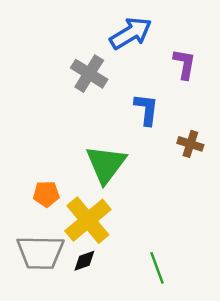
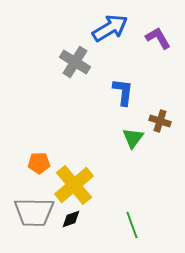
purple L-shape: (184, 64) -> (158, 38), moved, turned -40
green triangle: (106, 164) -> (133, 138), moved, size x0.6

